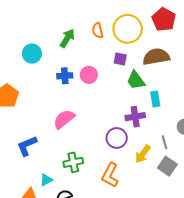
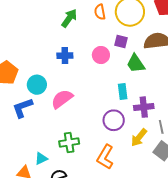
cyan circle: (32, 54) -> (37, 85), moved
pink circle: (89, 75) -> (101, 55), moved
cyan rectangle: (155, 99) -> (123, 92), moved
purple cross: (135, 117) -> (144, 107), moved
blue L-shape: (27, 146) -> (23, 108), moved

